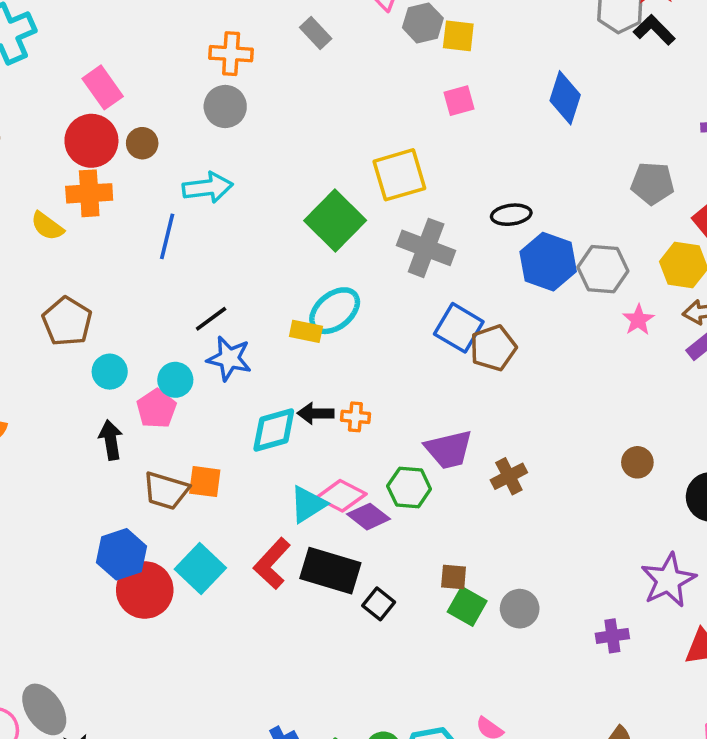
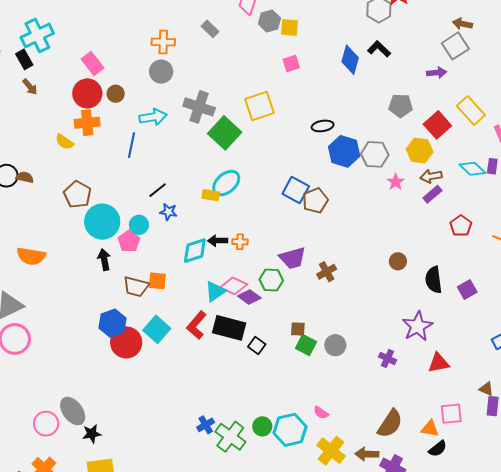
black L-shape: (654, 30) -> (379, 49), moved
gray cross: (426, 248) -> (199, 107), moved
blue star: (229, 358) -> (168, 212), size x0.7
cyan circle: (110, 372) -> (102, 222), size x1.8
purple cross: (612, 636) -> (387, 358), turned 36

